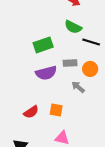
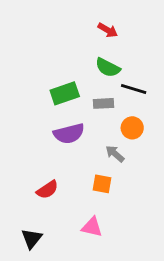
gray rectangle: (70, 63) -> (103, 103), moved
orange square: (56, 110) -> (102, 184), moved

